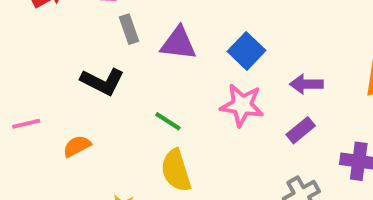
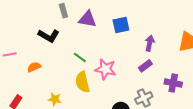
blue square: (246, 51) -> (121, 25), turned 30
purple arrow: (306, 84) -> (150, 43), turned 98
pink star: (242, 105) -> (105, 69), moved

